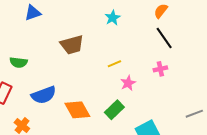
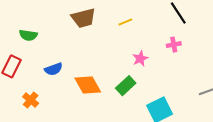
yellow line: (114, 64) -> (125, 22), moved
blue semicircle: (44, 95) -> (53, 69), size x0.7

